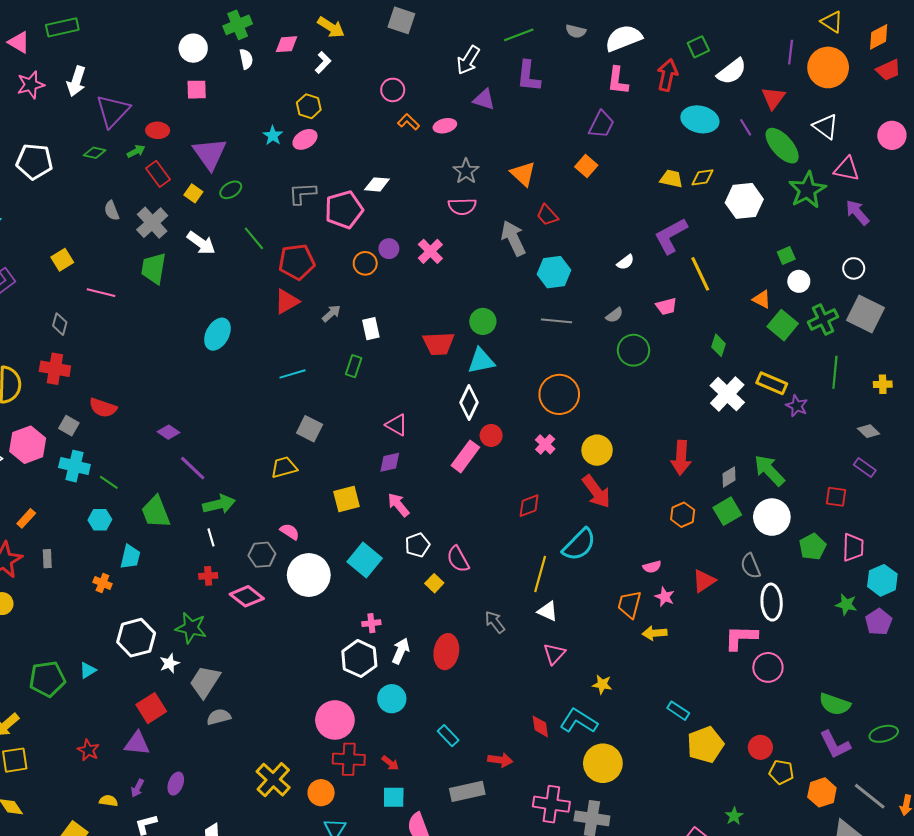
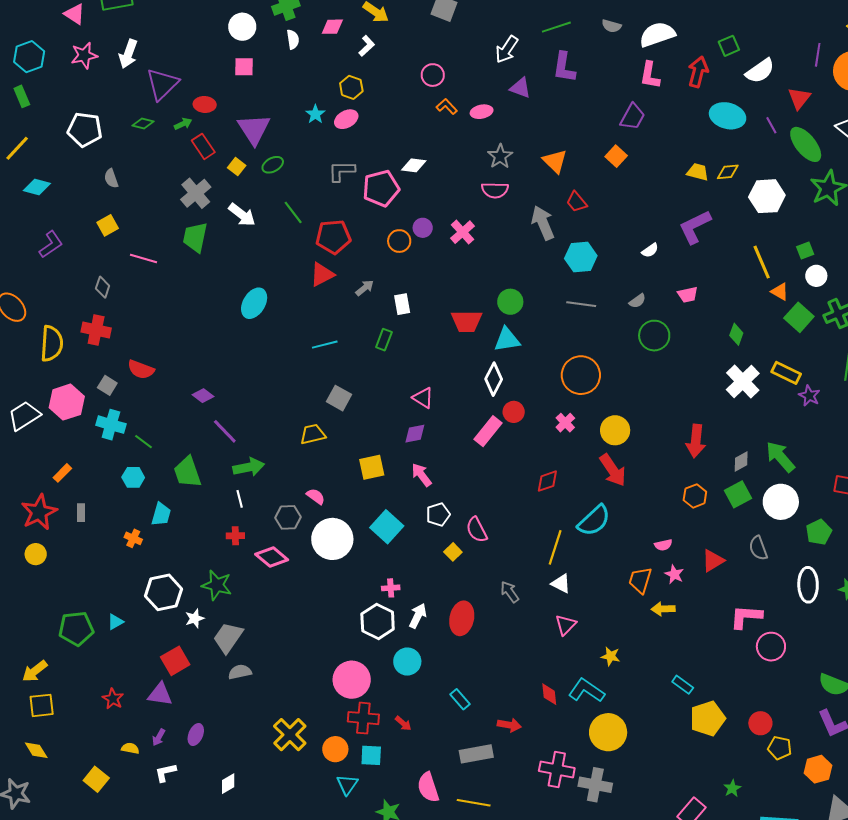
gray semicircle: (112, 211) -> (111, 178), moved
yellow line: (700, 274) -> (762, 262), moved
white ellipse: (772, 602) -> (808, 585), moved
cyan square: (394, 797) -> (371, 755), moved

